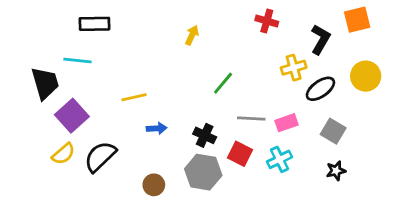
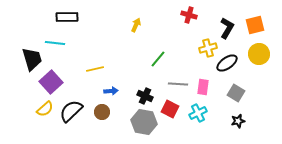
orange square: (357, 20) -> (255, 25), moved
pink rectangle: (287, 123) -> (203, 87), turned -63
brown circle: (154, 185) -> (102, 112), moved

